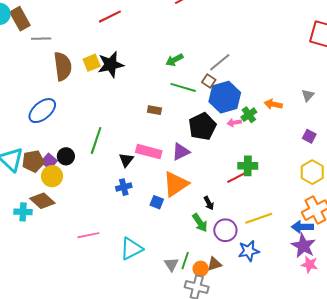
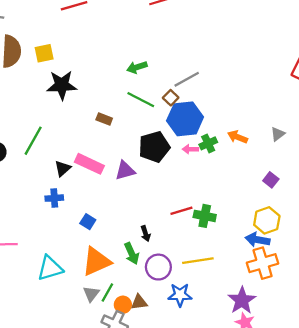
black star: (111, 65) -> (62, 85), moved
green cross: (248, 166) -> (205, 216), moved
orange triangle: (176, 184) -> (96, 262), moved
blue arrow: (302, 227) -> (258, 240), moved

